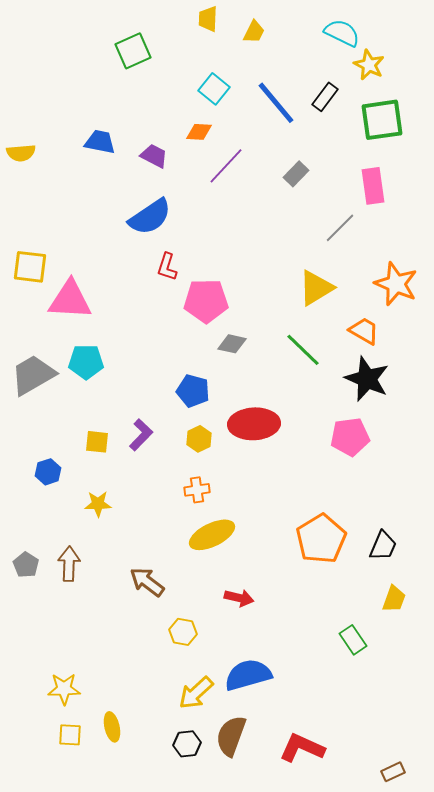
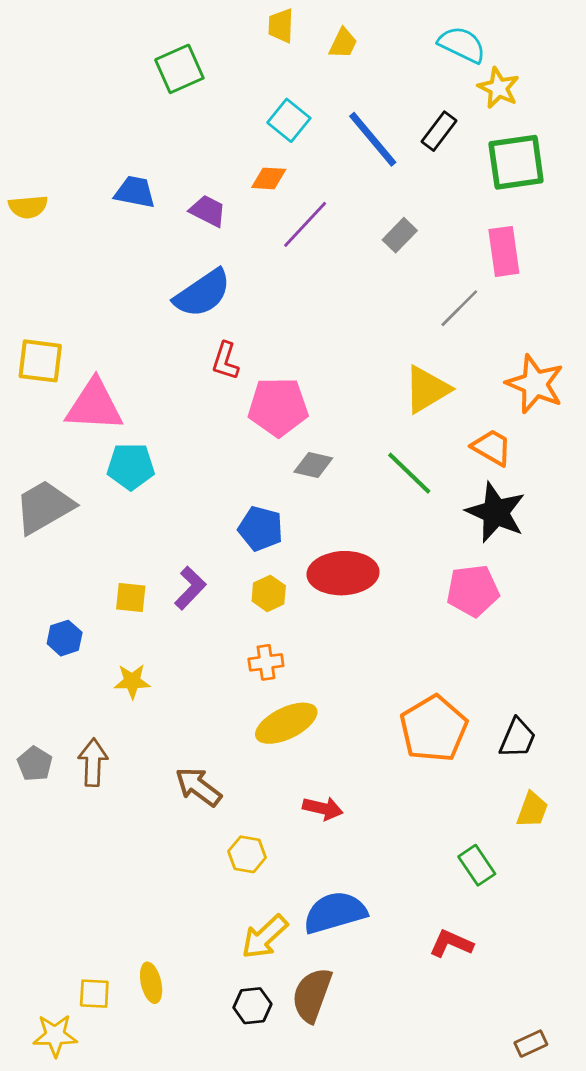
cyan pentagon: (86, 362) -> (131, 466), moved
yellow star: (64, 689) -> (55, 1035), moved
red L-shape: (302, 748) -> (451, 944), moved, size x0.7

